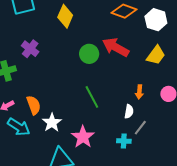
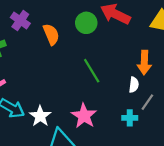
orange arrow: (139, 92) -> (144, 62), size x1.5
orange semicircle: (34, 105) -> (51, 34), moved
white star: (52, 122) -> (40, 116), moved

